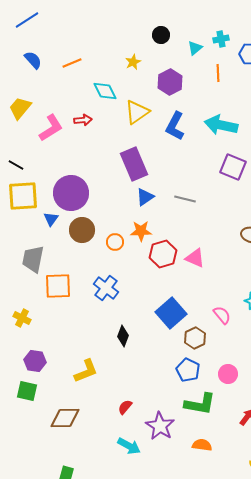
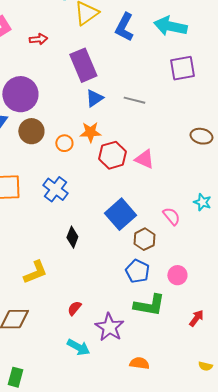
red arrow: (83, 120) -> (38, 39), moved
purple square: (233, 167) -> (182, 68), turned -32
orange semicircle: (202, 445) -> (139, 363), moved

